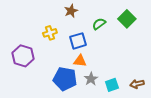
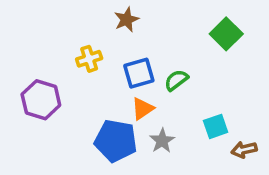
green semicircle: (99, 24) -> (176, 80), moved
orange triangle: (80, 61) -> (142, 109), turned -40
cyan square: (112, 85) -> (216, 126), moved

